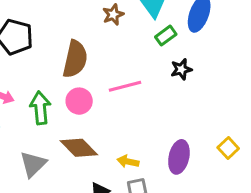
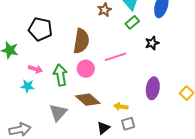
green rectangle: (166, 36) -> (132, 22), moved
purple ellipse: (179, 157) -> (153, 88), moved

